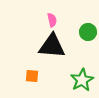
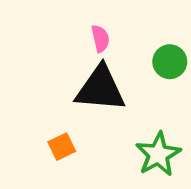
orange square: (32, 76) -> (62, 147), turned -32

